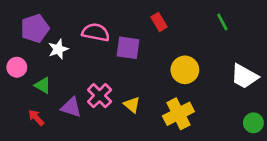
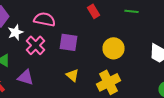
green line: (222, 22) -> (132, 11), moved, turned -56
purple square: (128, 48) -> (68, 42), moved
pink cross: (100, 96) -> (36, 45), moved

